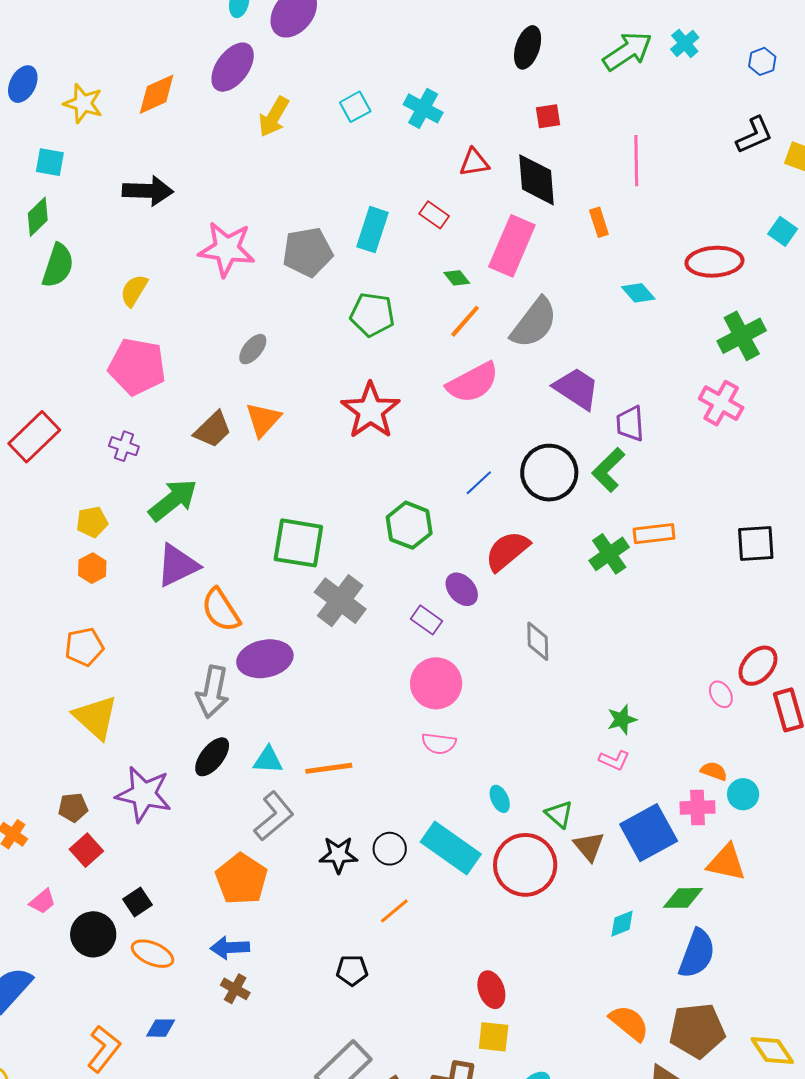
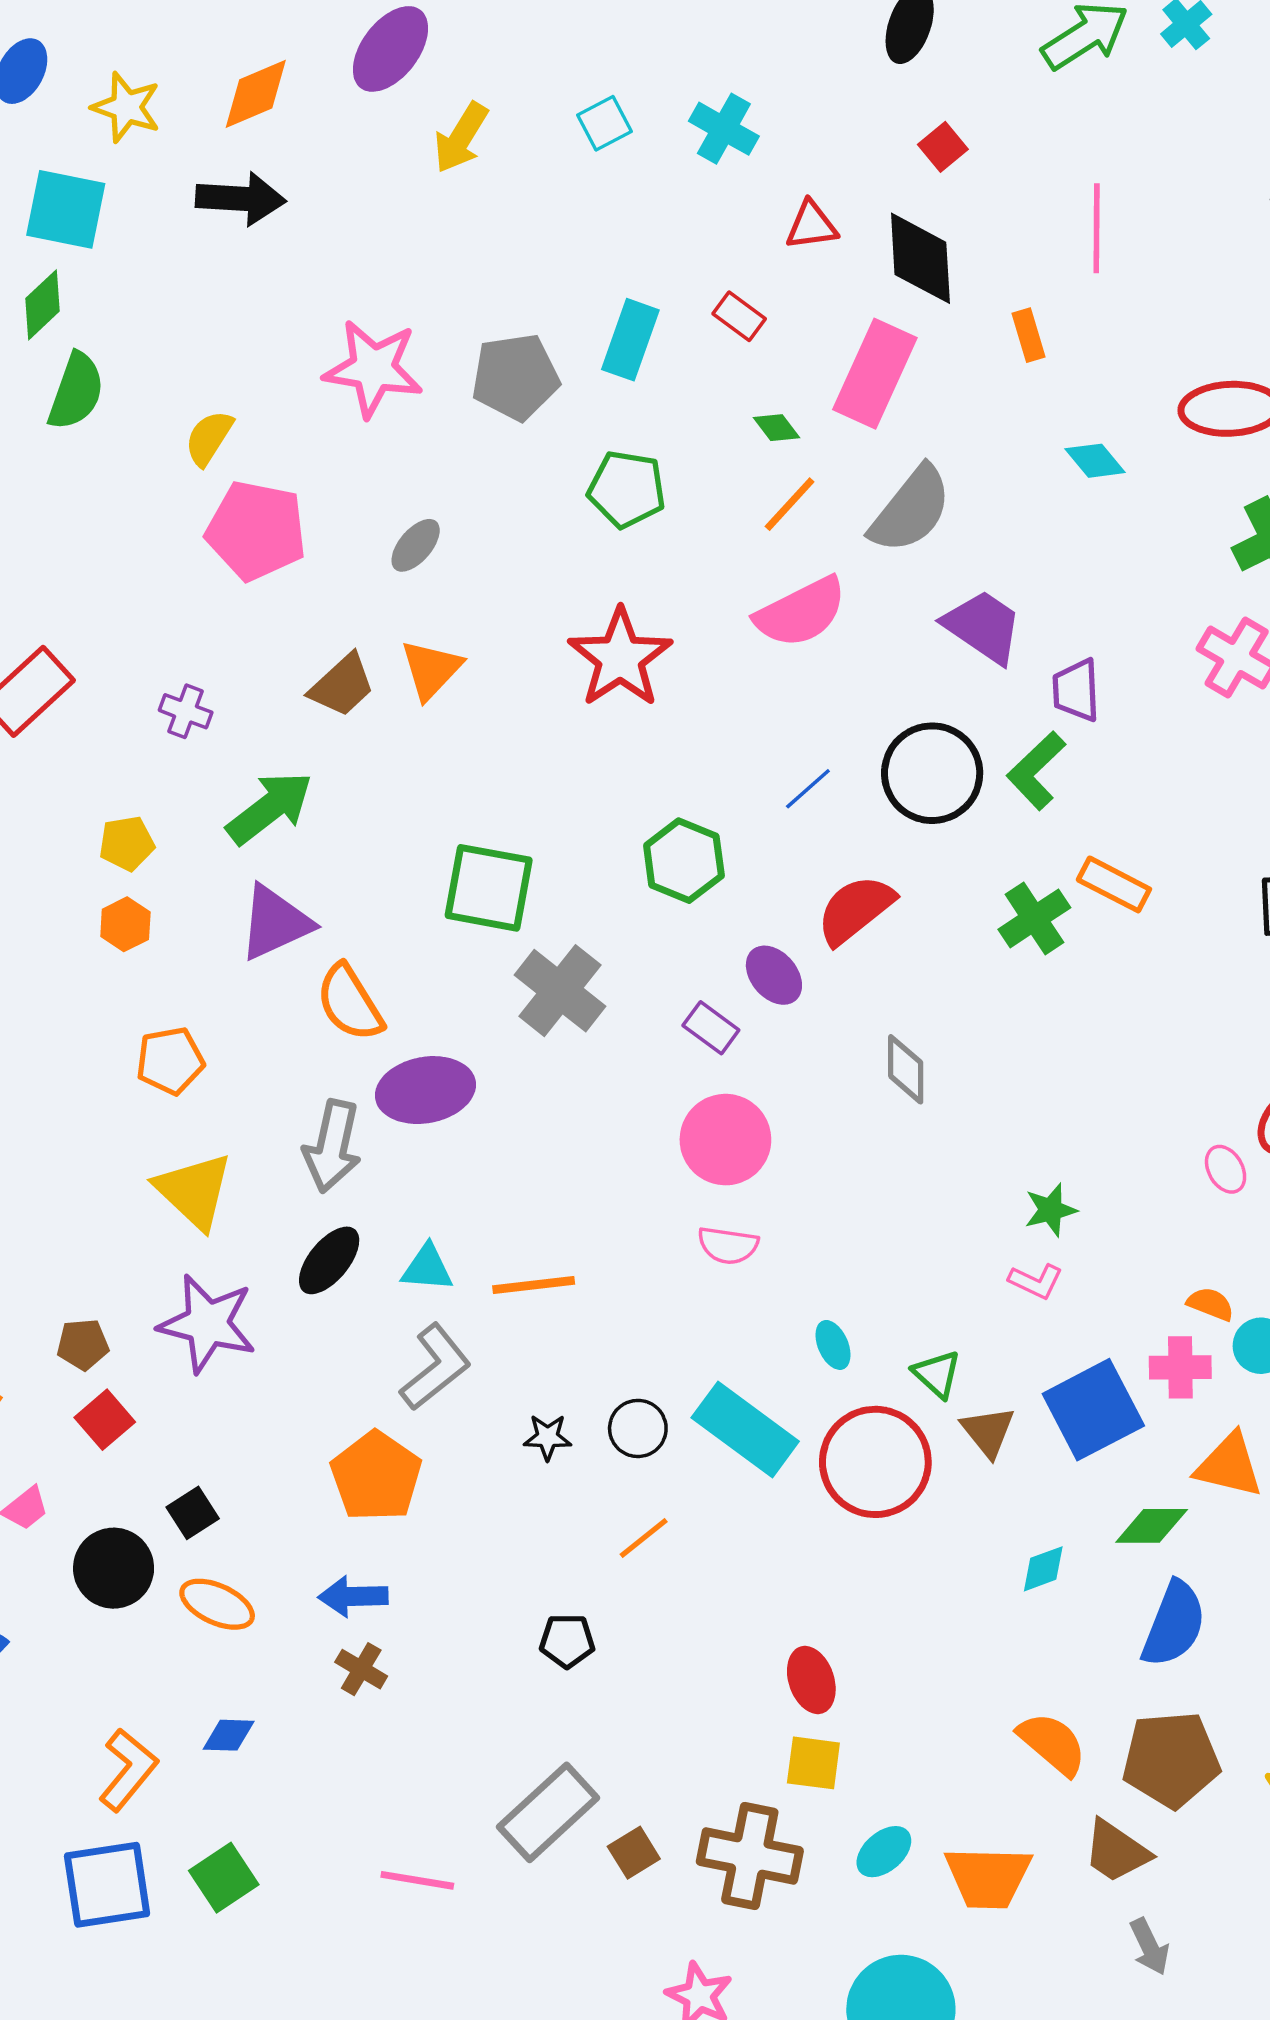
red square: (548, 116) -> (943, 147), turned -32
cyan square: (50, 162) -> (66, 209), size x1.6
black arrow: (148, 191) -> (241, 199), moved
pink pentagon: (137, 367) -> (256, 531), moved
orange rectangle: (654, 534) -> (1114, 884), turned 33
orange pentagon: (84, 647) -> (170, 1061), moved
yellow triangle: (96, 717) -> (194, 1191), moved
black star: (338, 855) -> (548, 1437), size x0.7

